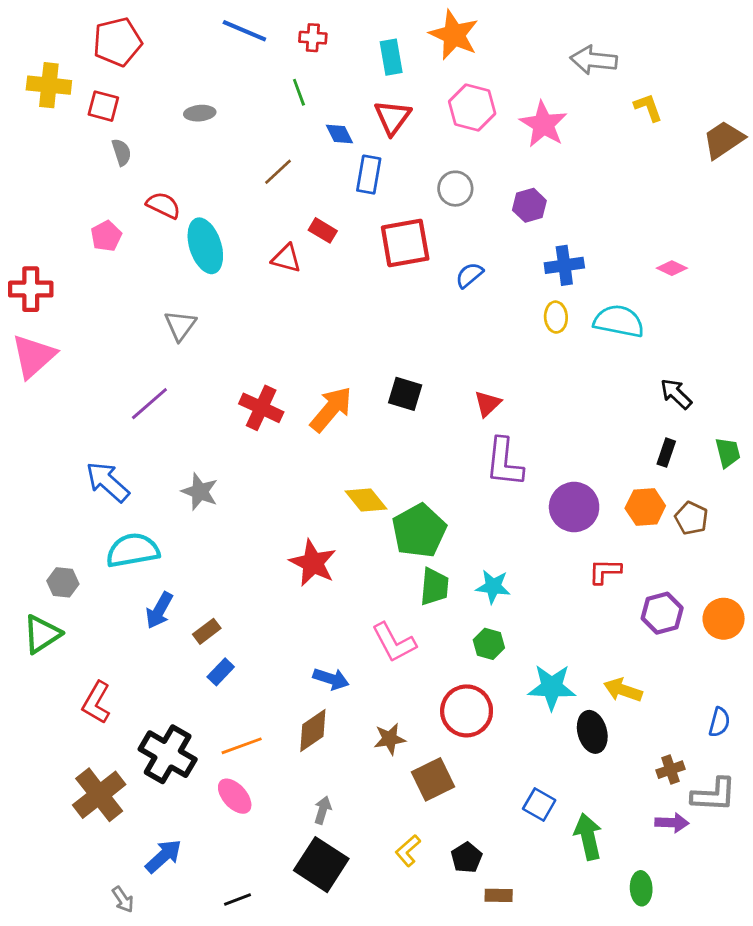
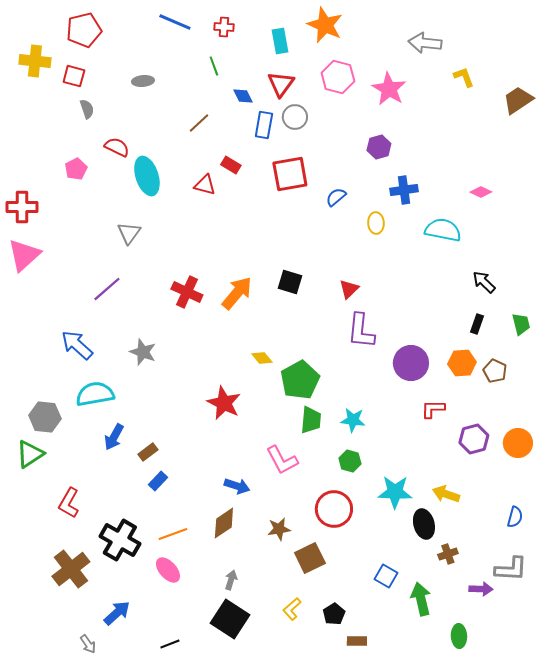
gray circle: (455, 189) -> (295, 117), moved
yellow ellipse: (556, 317) -> (376, 223), moved
yellow diamond: (366, 500) -> (262, 358), size x0.7
gray hexagon: (63, 582) -> (45, 417), size x1.4
brown cross: (670, 770) -> (448, 554), moved

